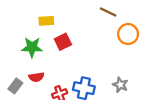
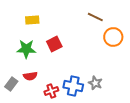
yellow rectangle: (46, 21) -> (32, 20), moved
gray star: (120, 85) -> (95, 83), moved

